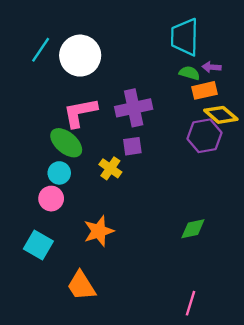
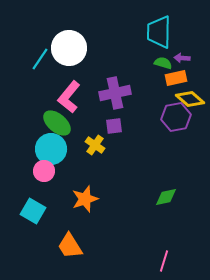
cyan line: (41, 50) -> (40, 59), moved
pink L-shape: (80, 113) -> (69, 97), turned -40
cyan circle: (59, 173) -> (51, 149), size x1.6

